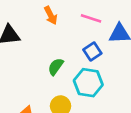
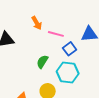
pink line: (91, 18) -> (56, 34), moved

